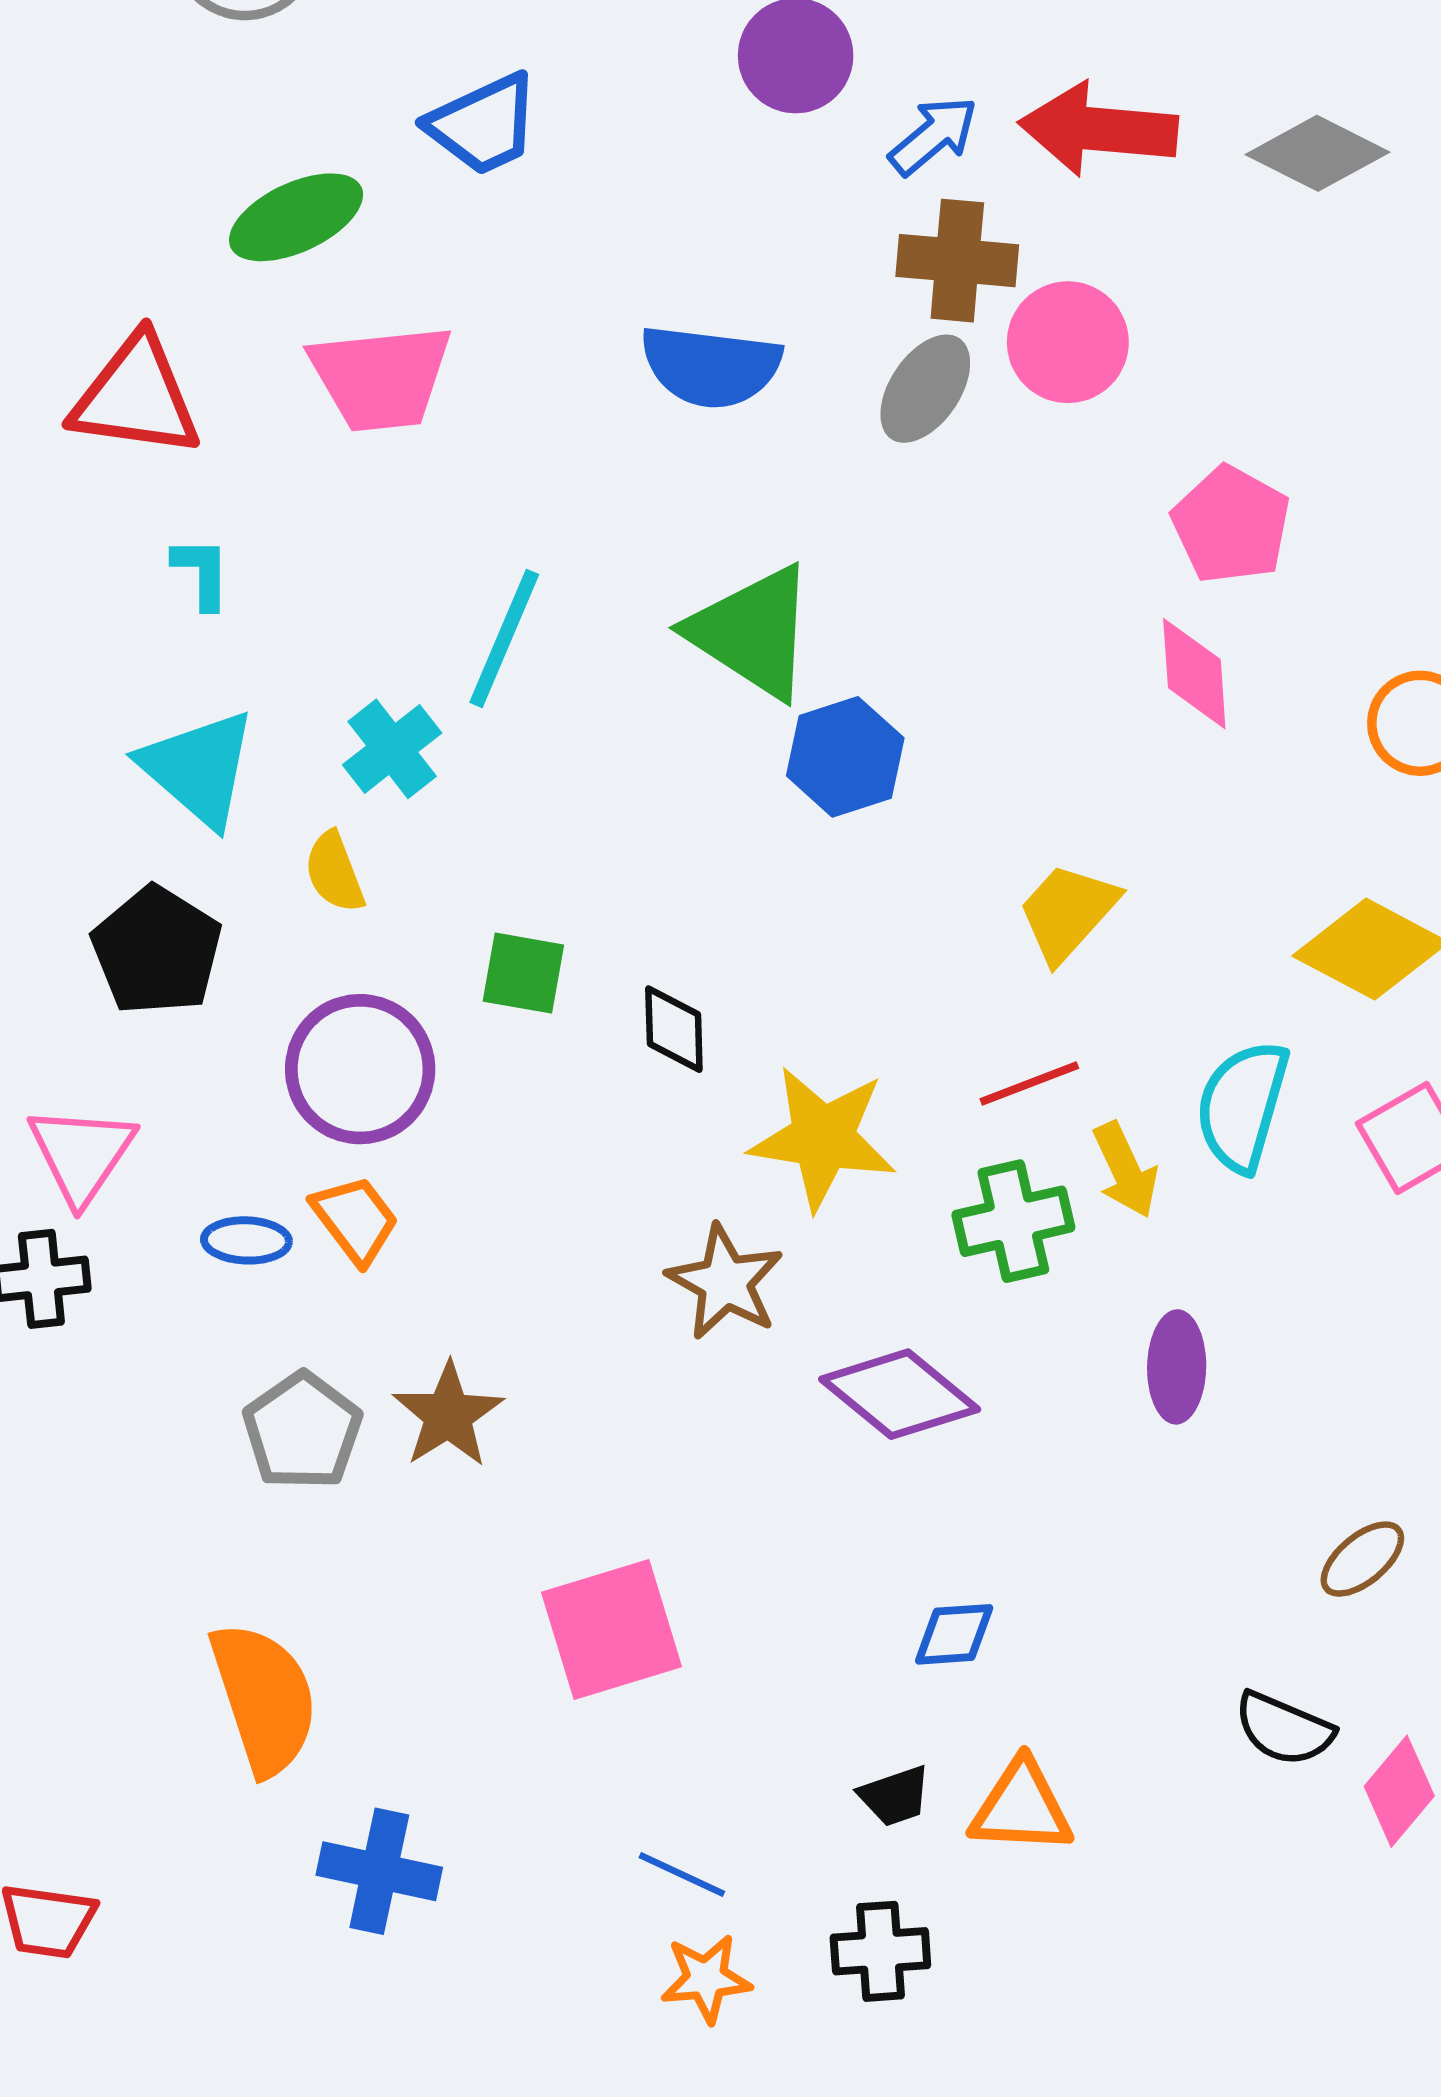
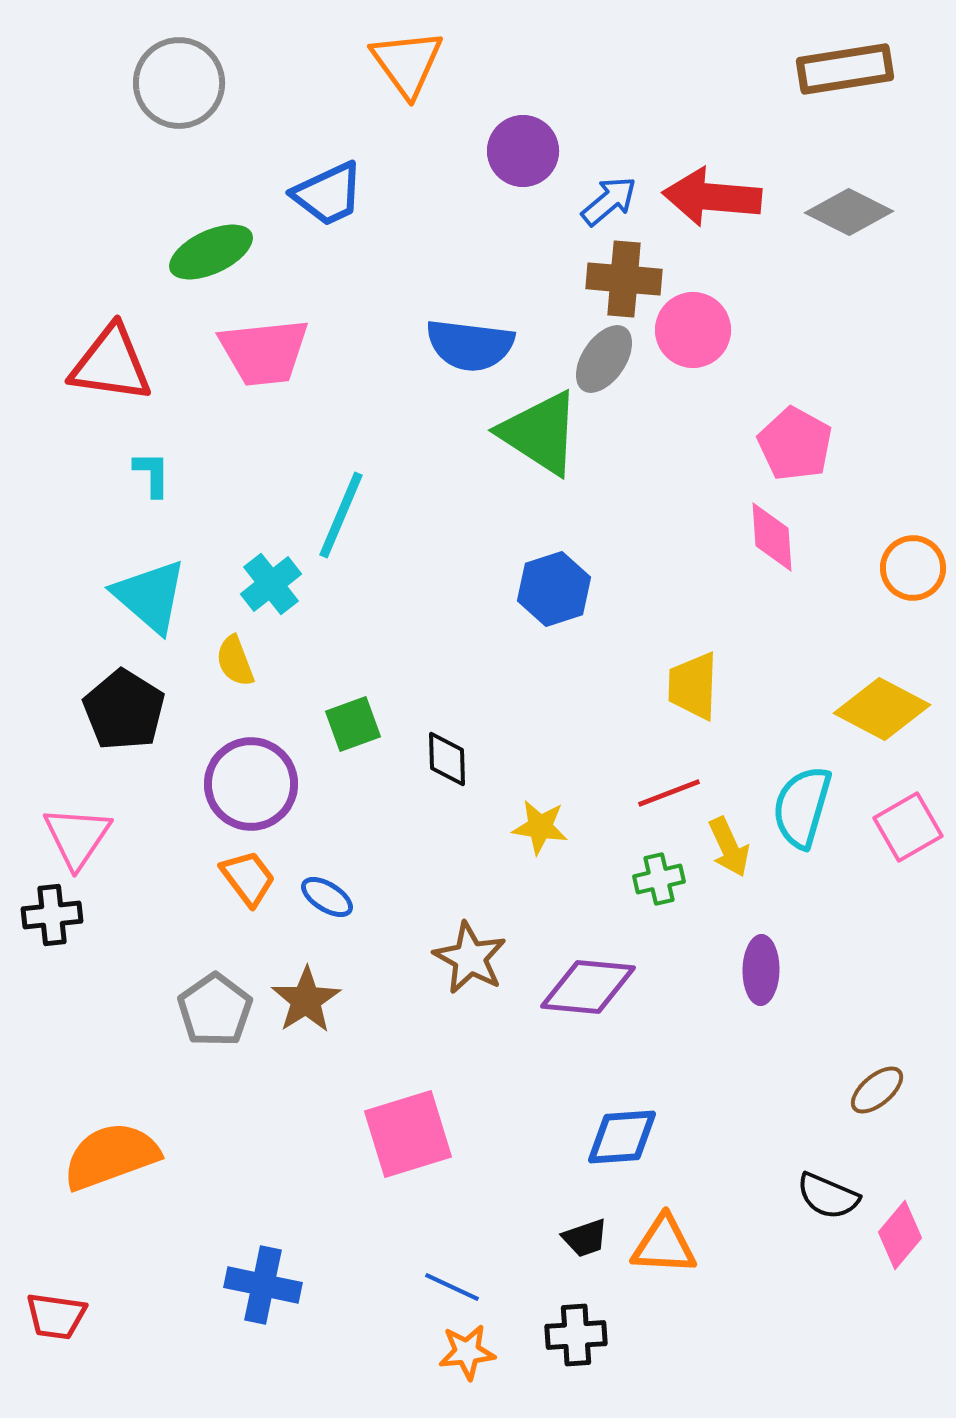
green triangle: (752, 632) -> (540, 433), moved
yellow trapezoid: (1068, 912) -> (693, 686), turned -40
green square: (523, 973) -> (353, 724), turned -30
yellow star: (823, 1138) -> (540, 827), size x0.6
green cross: (1013, 1221) -> (659, 879), size x0.7
blue ellipse: (246, 1240) -> (327, 897), moved, turned 30
brown star: (725, 1282) -> (470, 958), moved
purple diamond: (900, 1394) -> (588, 987), turned -34
blue diamond: (954, 1634) -> (622, 1137), size x1.4
orange semicircle: (264, 1698) -> (111, 1156), moved, turned -92

